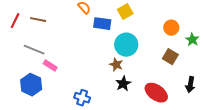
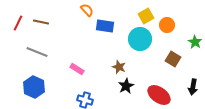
yellow square: (125, 12) -> (146, 16), moved
orange circle: (171, 28) -> (167, 25), moved
cyan circle: (126, 45) -> (140, 39), moved
pink rectangle: (50, 66) -> (77, 69), moved

